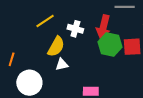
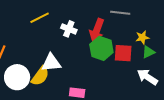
yellow semicircle: (56, 47) -> (40, 76), moved
white triangle: (62, 64) -> (51, 63), size x1.5

